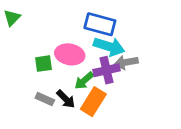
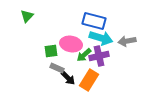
gray arrow: (126, 62) -> (127, 41), moved
green arrow: (84, 81) -> (84, 55), moved
gray rectangle: (45, 99) -> (57, 68), moved

